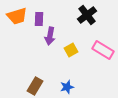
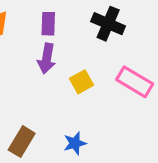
black cross: (87, 15) -> (108, 24), turned -30
purple rectangle: (39, 19) -> (48, 24), moved

